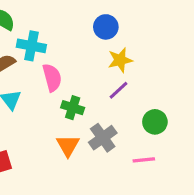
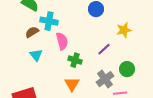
yellow star: (120, 60) -> (124, 30), moved
gray cross: (103, 138) -> (105, 79), moved

